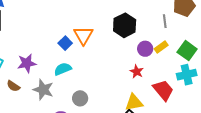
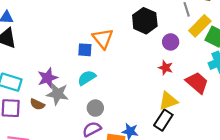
blue square: (65, 43) -> (85, 50), turned -32
yellow rectangle: (161, 47) -> (200, 26), moved, size x1.5
gray star: (43, 90) -> (57, 94), moved
gray circle: (80, 98) -> (95, 108), moved

